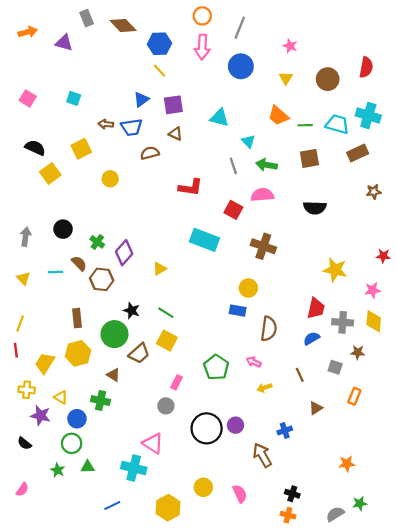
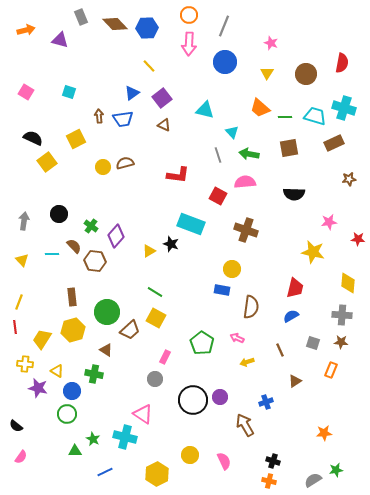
blue hexagon: (159, 44) -> (147, 28), moved
purple square: (173, 105) -> (162, 98), turned -30
brown arrow: (106, 124) -> (99, 116), turned 80
brown semicircle: (150, 153) -> (125, 163), moved
pink star: (373, 290) -> (329, 222), moved
black star: (132, 311) -> (171, 244), moved
yellow diamond: (374, 321) -> (348, 283), moved
gray cross: (343, 322) -> (342, 315), moved
brown star: (358, 352) -> (341, 342), moved
black semicircle: (24, 443) -> (16, 426), moved
green triangle: (88, 467) -> (75, 451), moved
green star: (58, 470) -> (93, 439), moved

